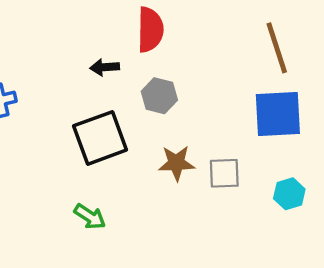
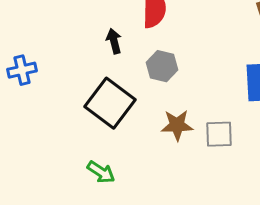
black arrow: (105, 67) -> (114, 41), turned 80
black square: (100, 138) -> (110, 103), turned -33

